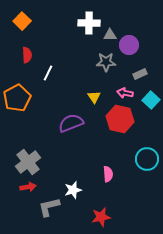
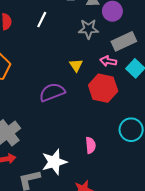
white line: (48, 73) -> (42, 20), moved
gray rectangle: (140, 74) -> (124, 41), size x1.6
white star: (73, 190) -> (54, 162), size x1.4

